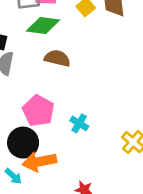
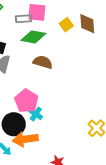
cyan cross: (79, 123) -> (36, 114), moved

